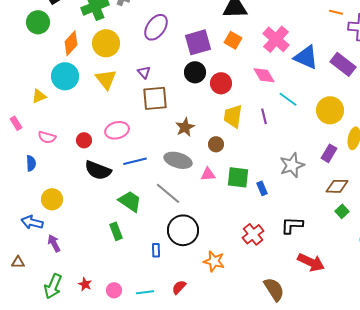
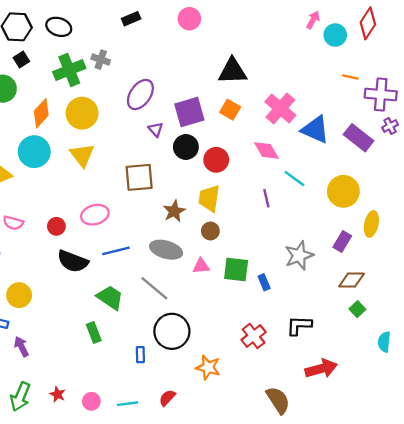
purple triangle: (144, 72) -> (156, 129), moved
yellow trapezoid: (233, 116) -> (209, 198), moved
red arrow: (311, 262) -> (321, 369), turned -40

